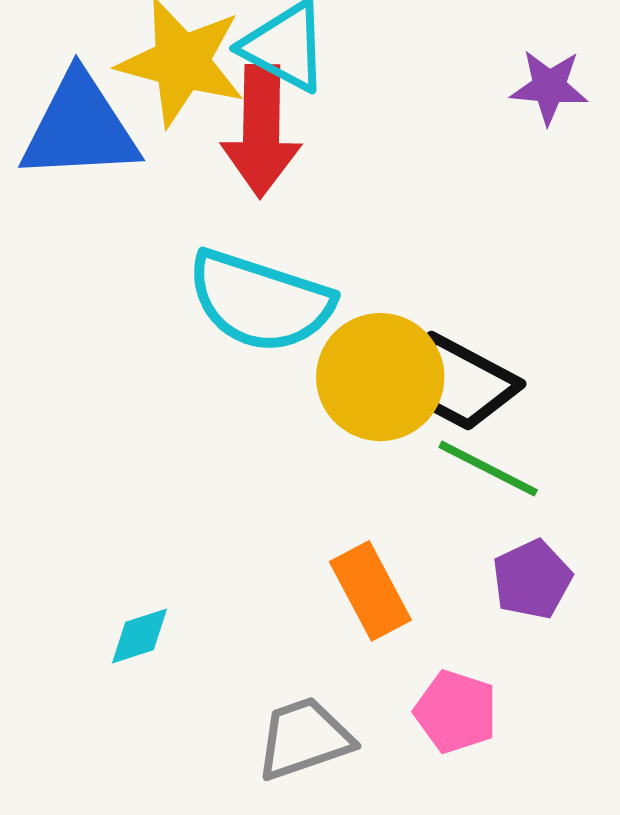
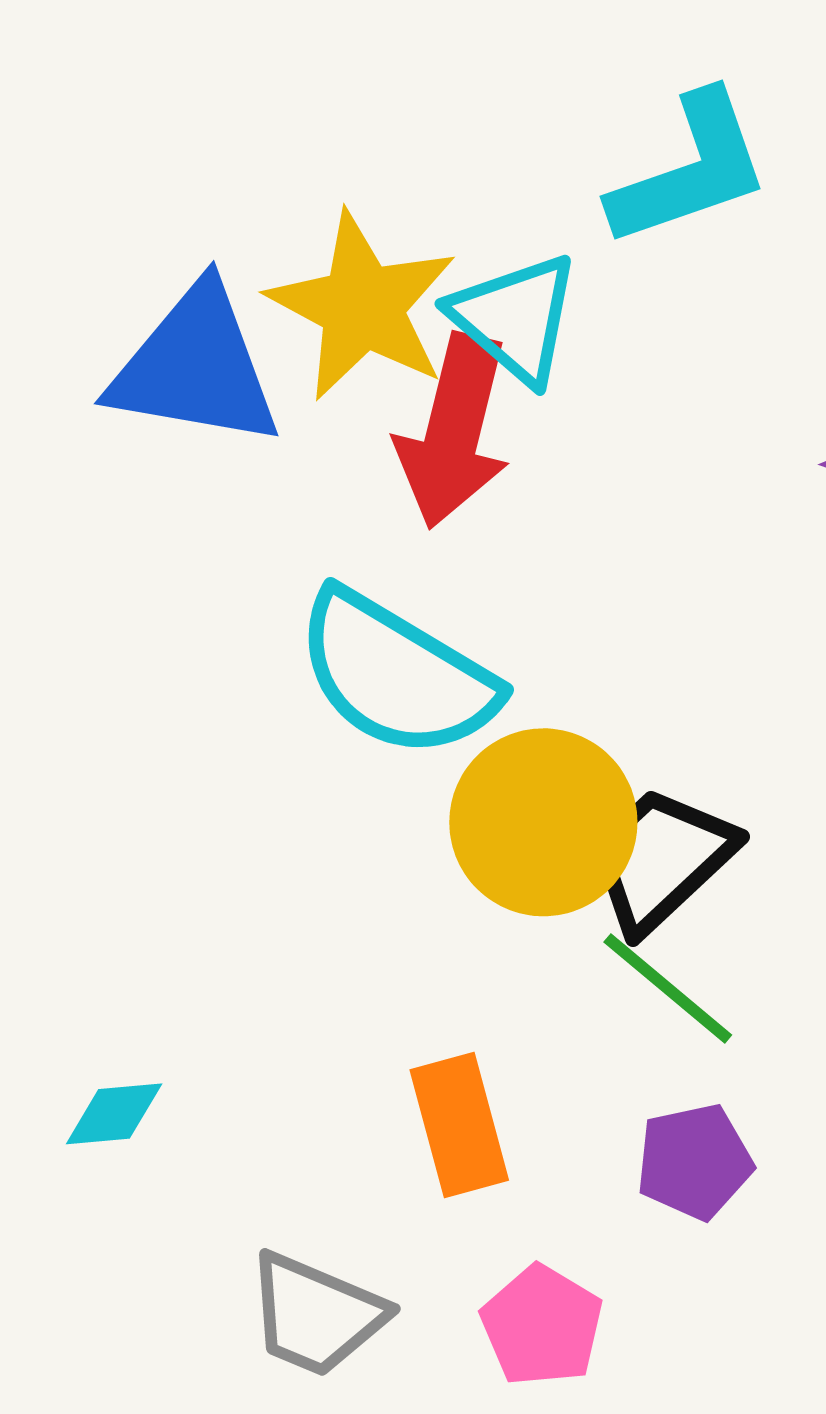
black trapezoid: (464, 384) -> (661, 859), turned 96
gray trapezoid: (304, 739) -> (316, 1315), turned -151

